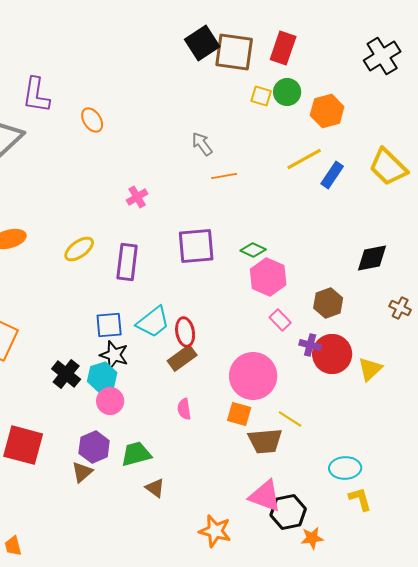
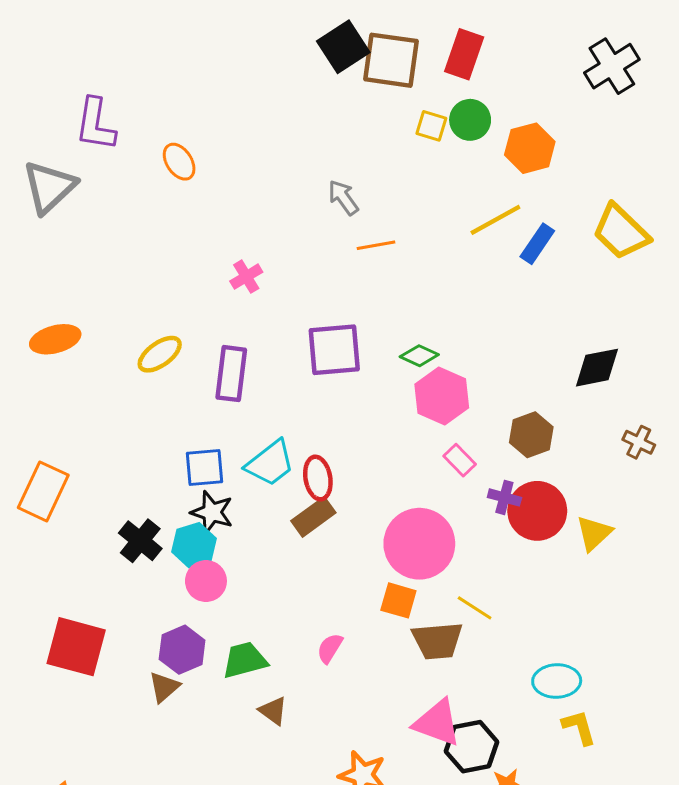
pink semicircle: (184, 409) -> (330, 648), moved, turned 40

